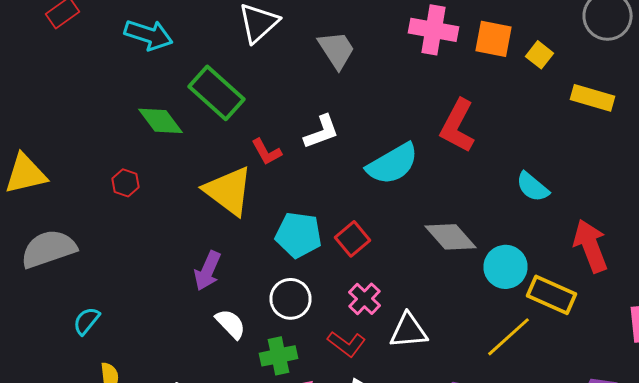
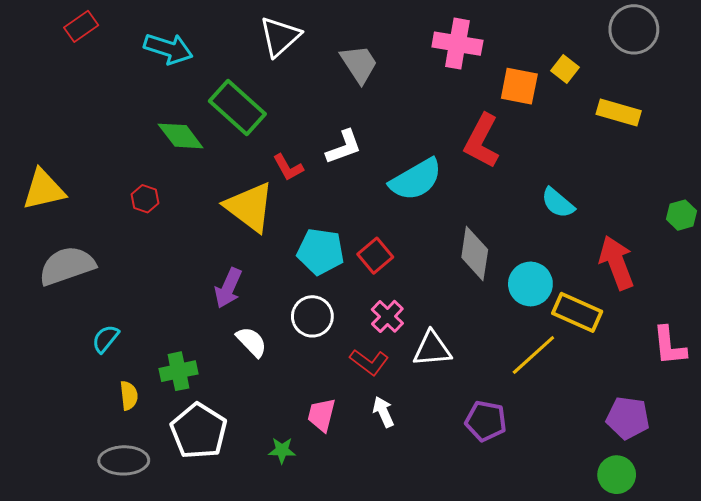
orange square: (494, 39) -> (519, 86), moved
gray diamond: (450, 237) -> (475, 254), turned 50
green cross: (278, 356) -> (179, 371), moved

